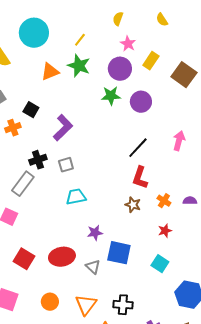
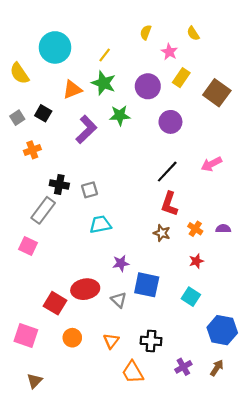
pink star: (128, 44) -> (169, 52), moved
green star: (111, 96) -> (120, 115), moved
black square: (31, 110) -> (43, 113), moved
purple L-shape: (63, 128) -> (86, 129), moved
pink arrow: (179, 141) -> (211, 164), turned -132
black cross: (38, 160) -> (59, 184), turned 30
red square: (24, 259) -> (55, 303), moved
orange triangle: (86, 305) -> (111, 341), size x0.7

